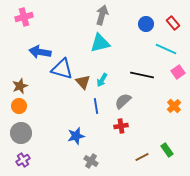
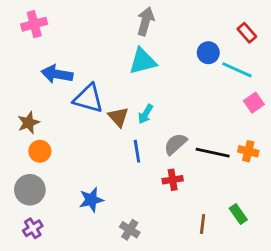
blue circle: (146, 24) -> (208, 53), moved
black line: (142, 75) -> (213, 153), moved
orange circle: (19, 106) -> (40, 151), moved
orange cross: (174, 106) -> (248, 151), turned -32
blue star: (76, 136) -> (91, 200), moved
brown line: (142, 157) -> (203, 224), turned -56

